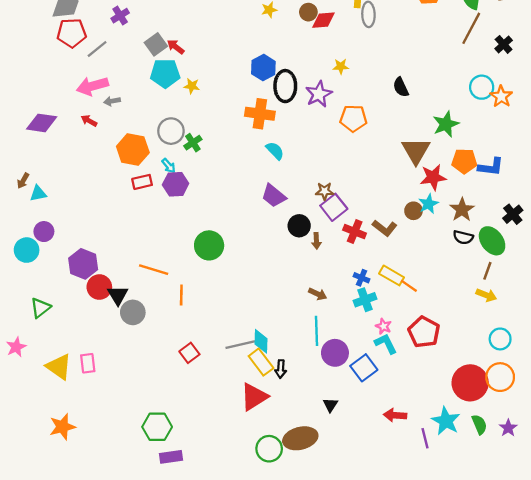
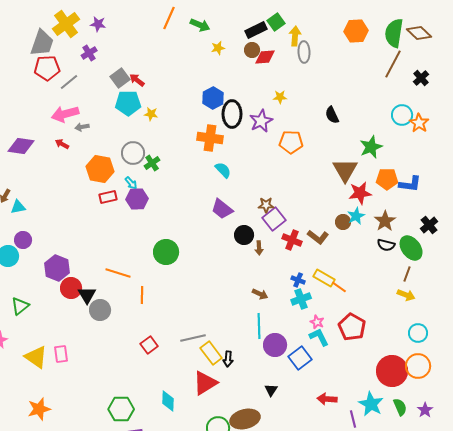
cyan diamond: (261, 341) -> (168, 401), moved

